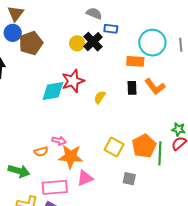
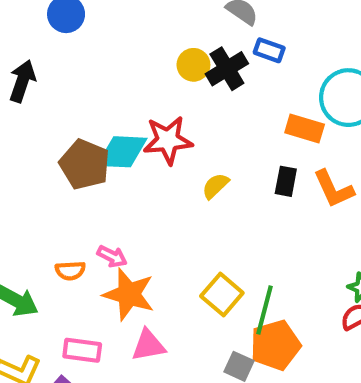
brown pentagon: (31, 43) -> (85, 164), moved, turned 30
orange pentagon: (144, 146) -> (275, 345), moved
green line: (160, 153) -> (265, 310), moved
pink rectangle: (55, 187) -> (82, 350), size x0.7

